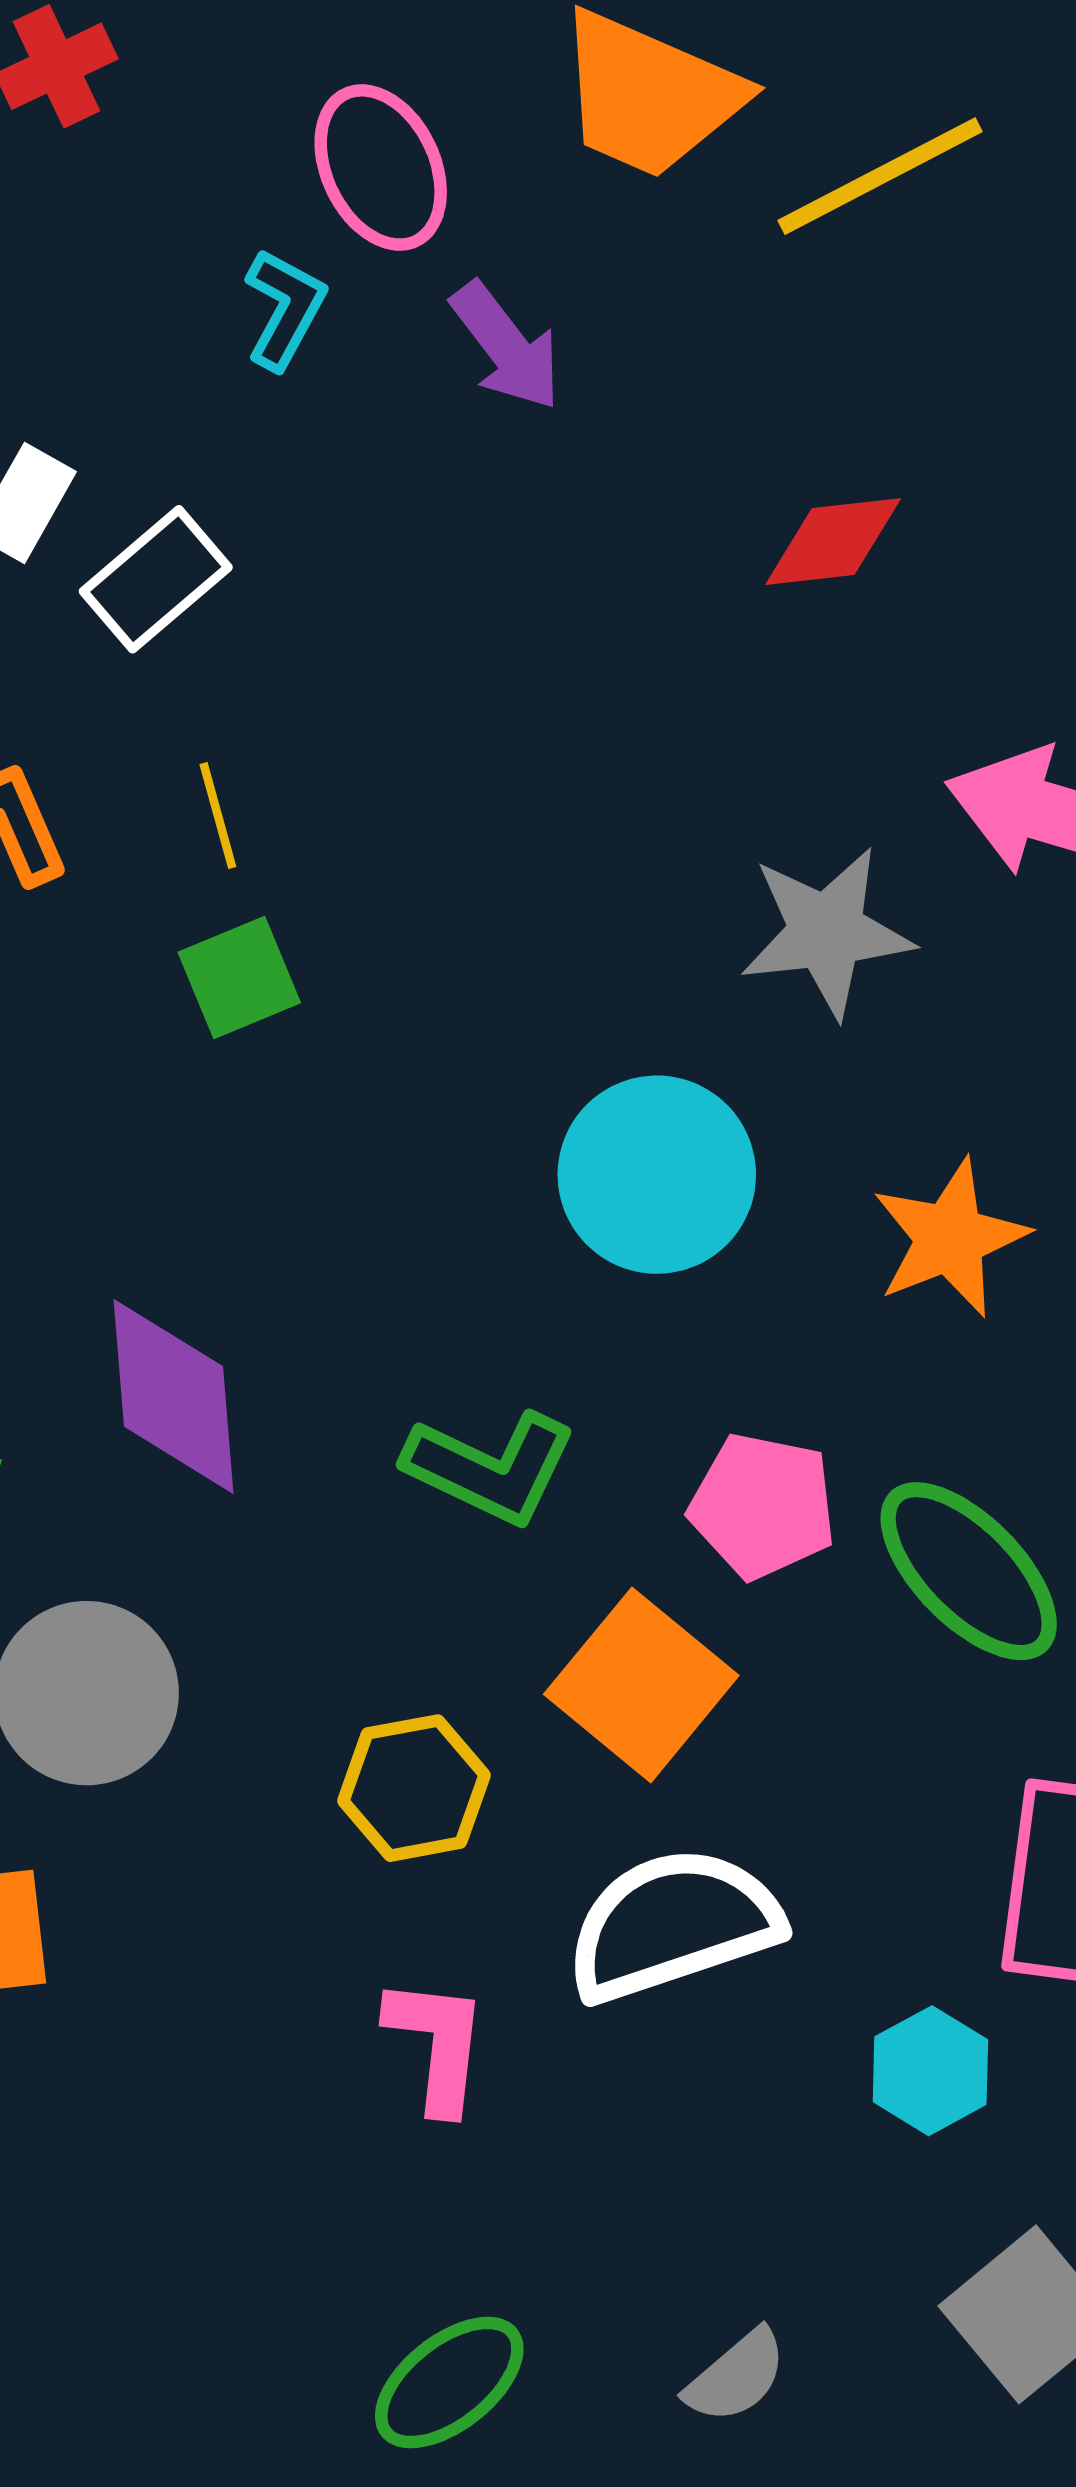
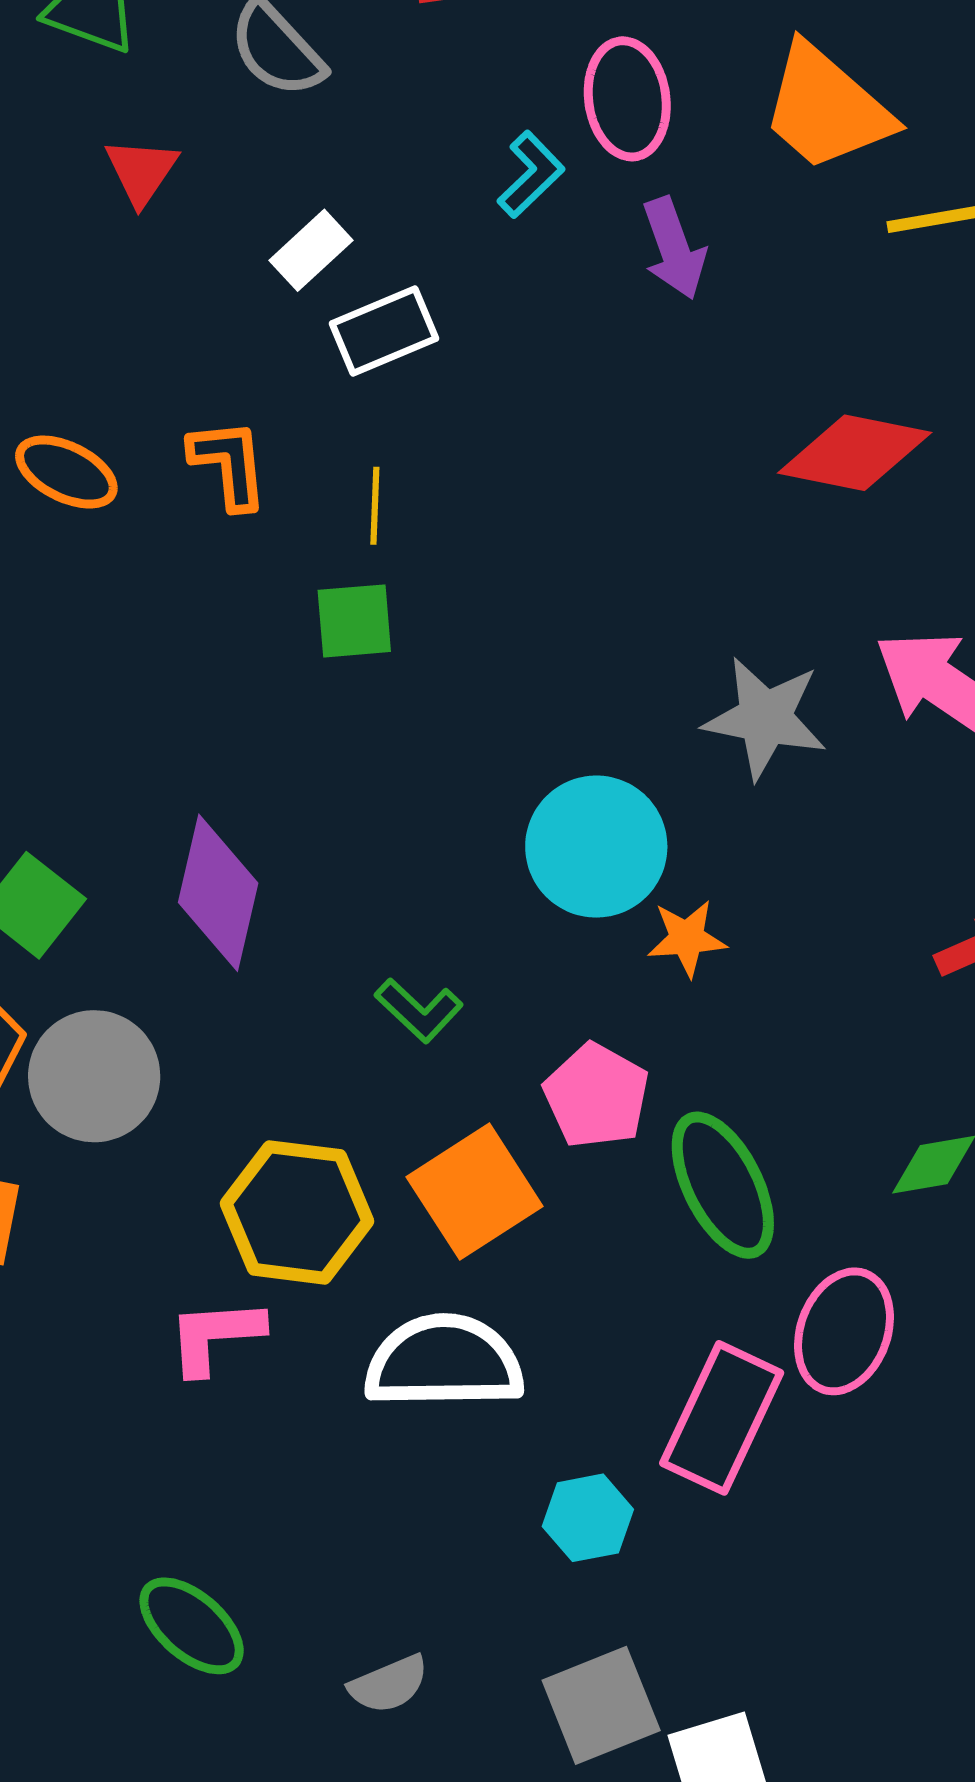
red diamond: (833, 542) -> (855, 453), size x1.4
orange star: (950, 1238) -> (687, 938), moved, size x0.7
green L-shape: (490, 1468) -> (419, 1010), size x0.7
yellow hexagon: (414, 1788) -> (297, 1212), size x1.4
pink L-shape: (437, 2044) -> (215, 1336), moved, turned -118
green ellipse: (449, 2383) -> (192, 1626), turned 62

